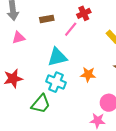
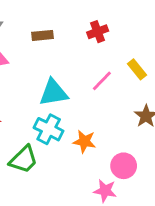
pink line: (71, 29) -> (102, 81), moved
orange star: (88, 74) -> (84, 141), moved

